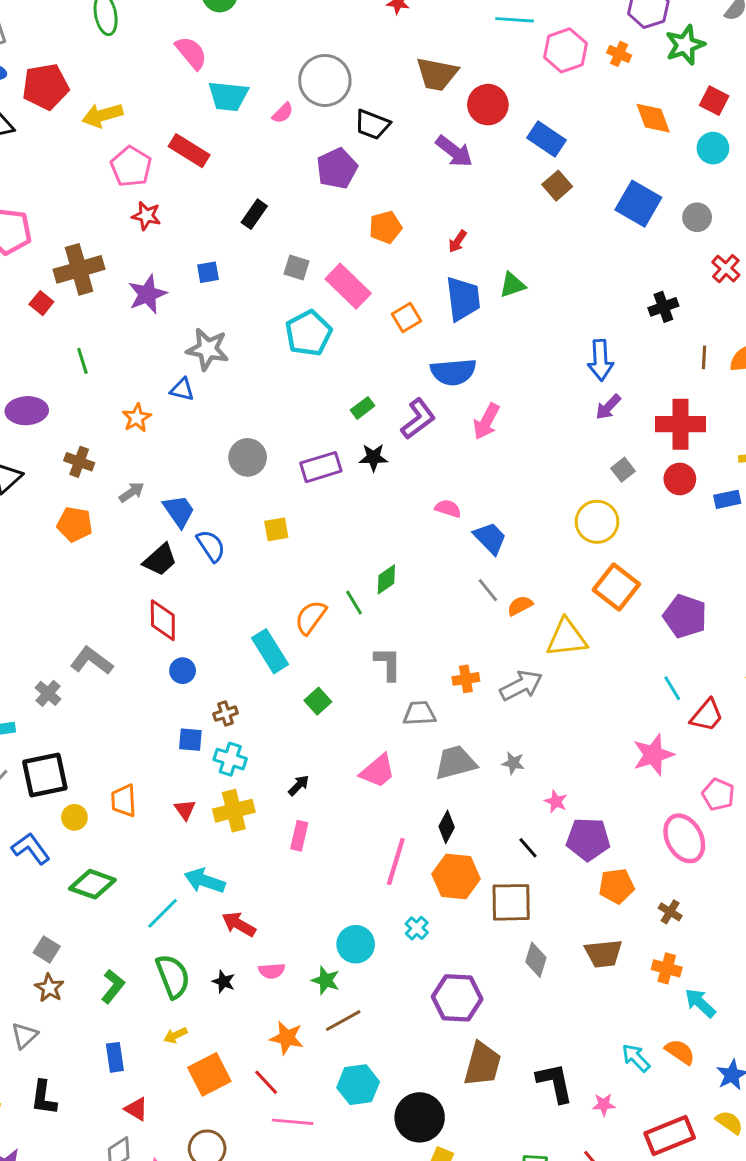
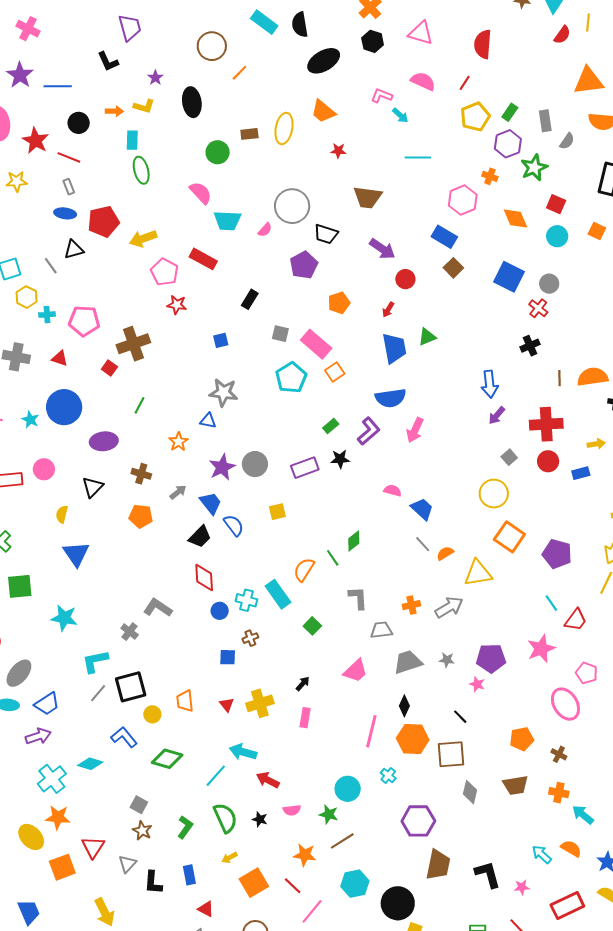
pink hexagon: (566, 50) -> (463, 200), moved
red circle: (488, 105) -> (405, 279), moved, size x0.7
red cross: (726, 269) -> (538, 308), moved
purple star: (147, 294) -> (222, 467), moved
orange square: (407, 318) -> (335, 372), moved
green line: (82, 361) -> (139, 405), turned 48
cyan cross: (230, 759) -> (246, 600), moved
purple pentagon: (588, 839) -> (491, 658), moved
black L-shape: (44, 1098) -> (153, 883), moved
pink line: (293, 1122) -> (312, 911), turned -52

